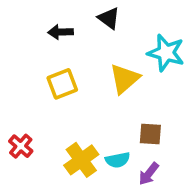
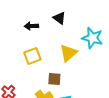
brown square: (150, 134) -> (54, 79), moved

